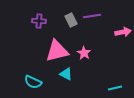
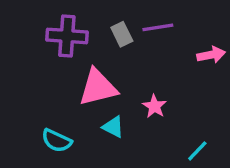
purple cross: (39, 21) -> (67, 36), size x1.6
pink star: (84, 53) -> (154, 106), moved
cyan line: (115, 88) -> (197, 151), turned -32

